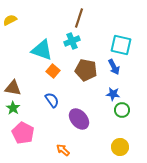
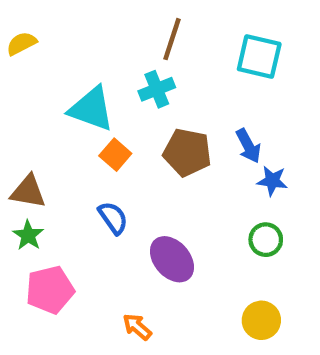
cyan square: (121, 45) -> (259, 57), moved
blue star: (113, 94) -> (272, 181), moved
pink pentagon: (23, 133) -> (50, 290), turned 30

